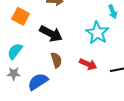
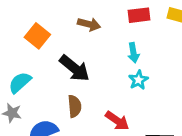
cyan arrow: (113, 12) -> (133, 53), moved
cyan star: (97, 33) -> (138, 80), size x0.6

